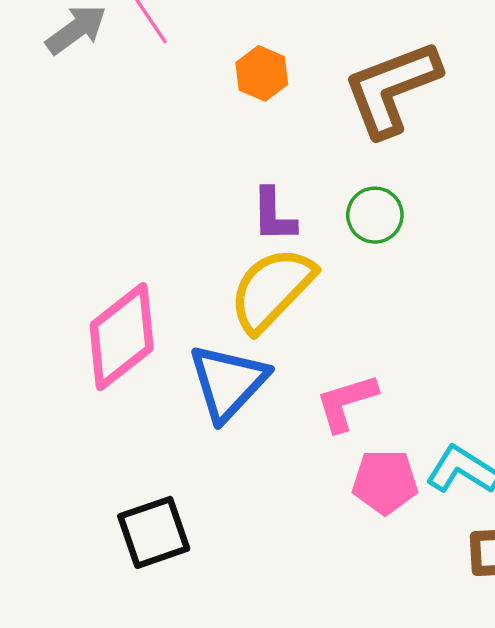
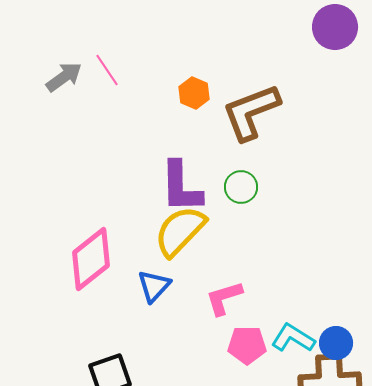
orange hexagon: (262, 73) -> (194, 93), moved
purple L-shape: (274, 215) -> (181, 187), size x1.6
blue triangle: (228, 382) -> (154, 286), size x0.7

